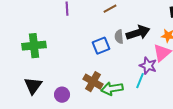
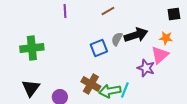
gray semicircle: (119, 37) -> (117, 39), turned 32
cyan line: (140, 81) -> (125, 90), moved

